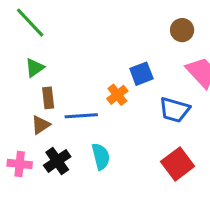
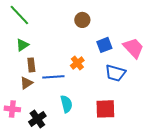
brown circle: (182, 30) -> (82, 20), moved
blue square: (141, 74) -> (104, 45), moved
black cross: (57, 161) -> (37, 119), moved
red square: (178, 164) -> (105, 109), moved, turned 35

